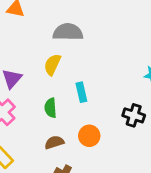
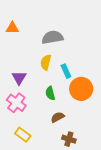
cyan rectangle: (81, 92) -> (66, 71), moved
orange circle: (89, 136) -> (81, 89), moved, size x1.5

